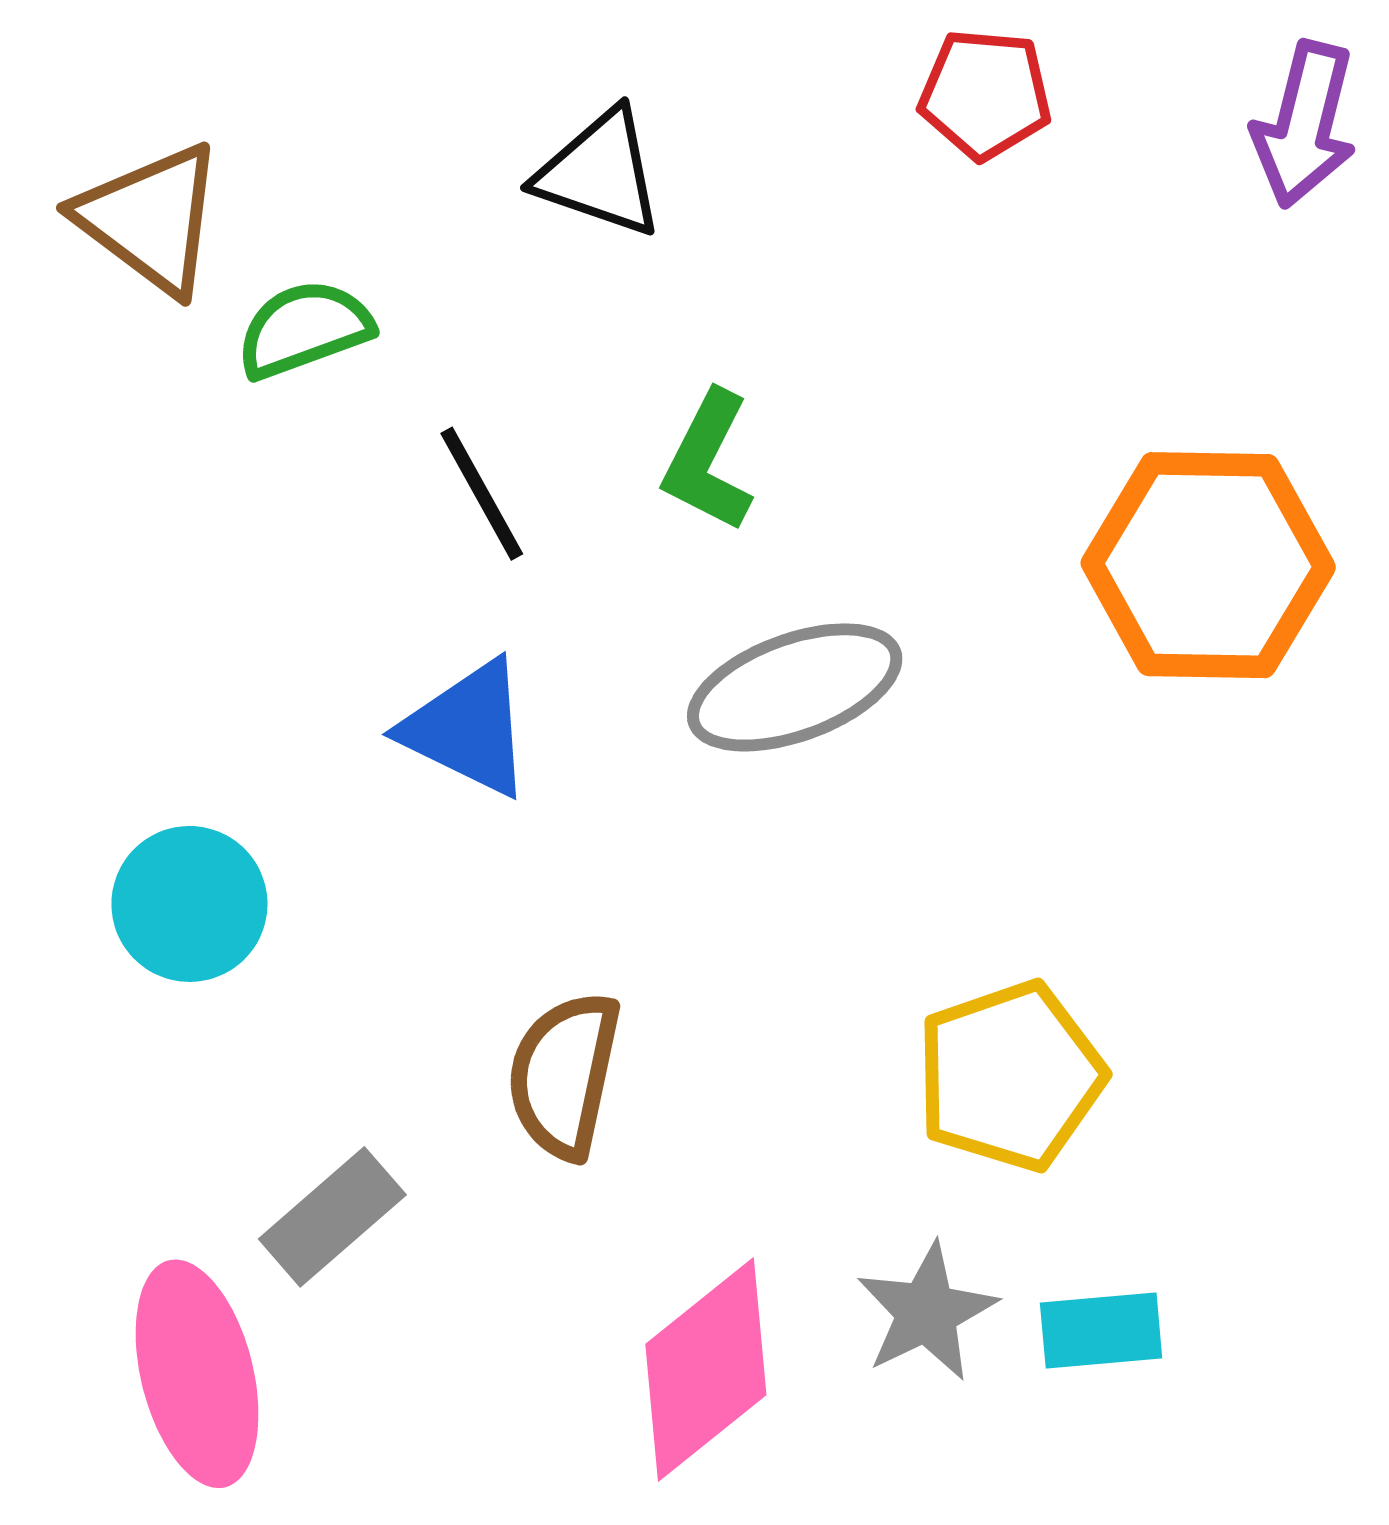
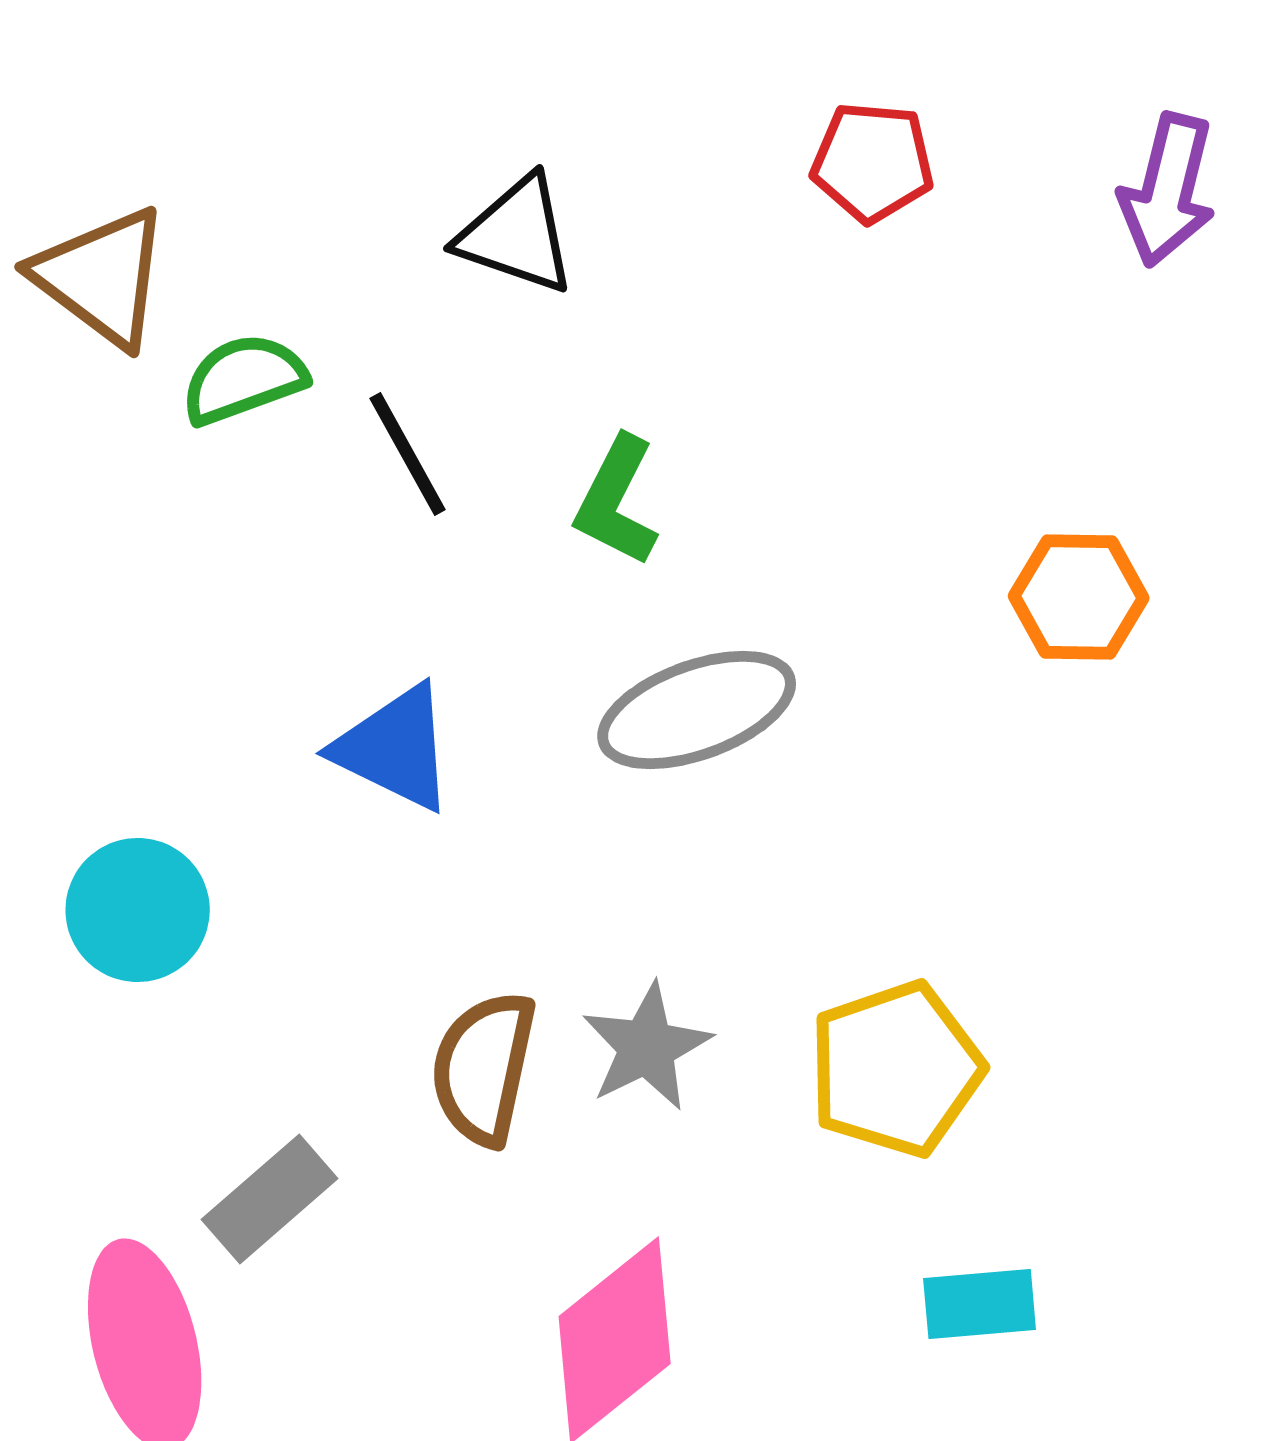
black line: (482, 494) -> (408, 454), moved
orange hexagon: (1208, 565) -> (1079, 597), size x0.6
gray star: (927, 1312) -> (647, 1047), moved

